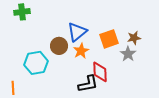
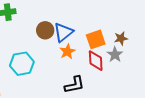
brown circle: (59, 46) -> (45, 30), moved
red diamond: (100, 72) -> (96, 61), moved

